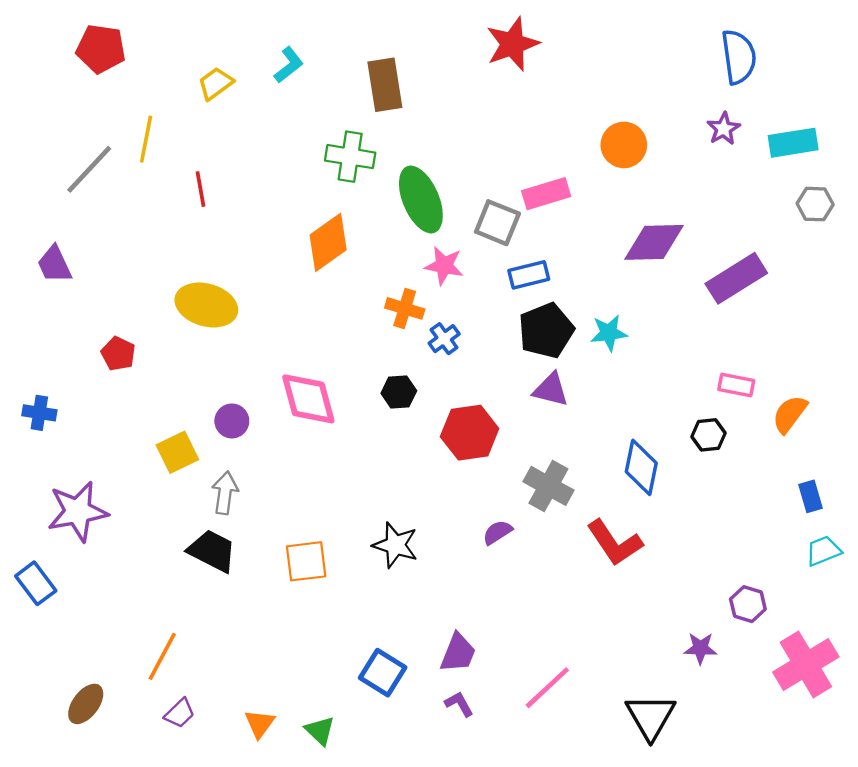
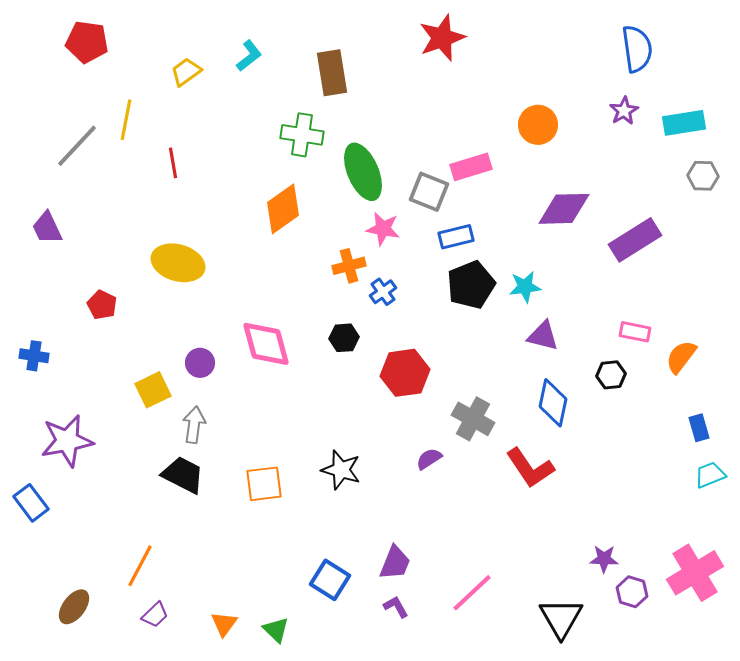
orange cross: (405, 308) -> (349, 266), turned -32
purple triangle: (551, 390) -> (543, 336), moved
purple hexagon: (748, 604) -> (632, 592), moved

